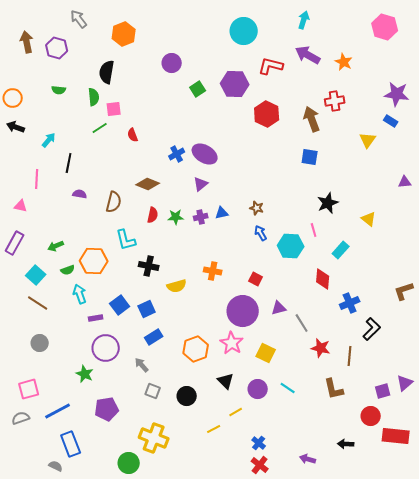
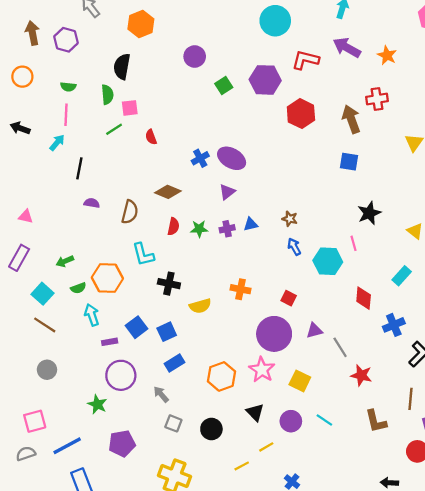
orange circle: (13, 98) -> (22, 77), moved
pink line: (37, 179) -> (66, 115), moved
cyan rectangle: (341, 250) -> (402, 276), moved
brown line: (350, 356) -> (411, 399), moved

